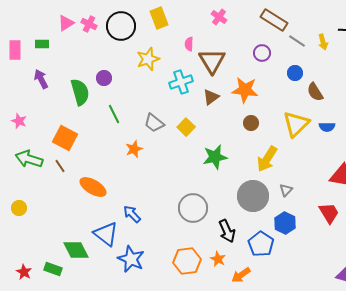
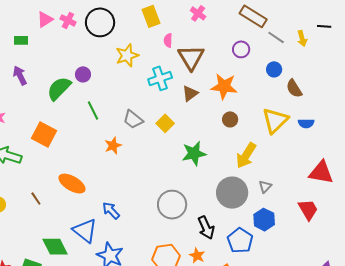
yellow rectangle: (159, 18) -> (151, 16), moved
green semicircle: (80, 92) -> (59, 88), turned -120
brown line: (60, 166) -> (36, 199), moved

